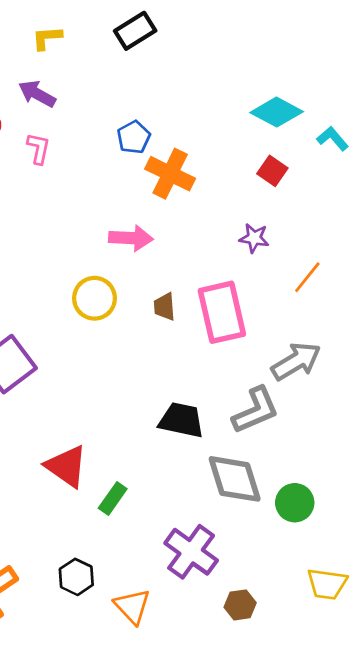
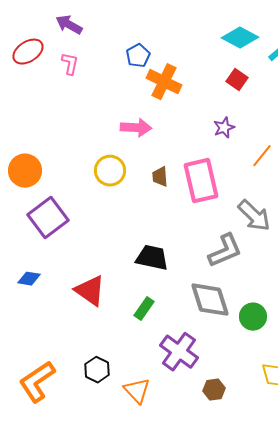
purple star: (254, 238) -> (224, 128), turned -30
gray arrow: (296, 361) -> (254, 216), turned 75
black trapezoid: (181, 420) -> (152, 258), moved
green rectangle: (113, 499) -> (144, 309), moved

